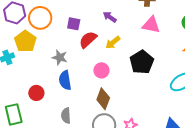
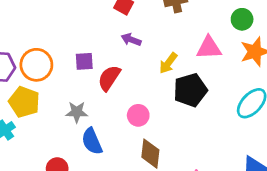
pink triangle: (151, 25) -> (209, 48), moved
yellow arrow: (113, 43) -> (168, 63), moved
black pentagon: (142, 62) -> (190, 90), turned 30

